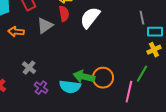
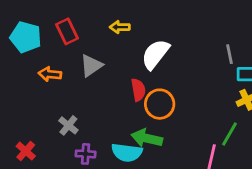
red semicircle: (64, 14) -> (138, 90), moved
orange circle: (103, 78) -> (160, 104), moved
purple cross: (41, 88) -> (86, 154), turned -32

